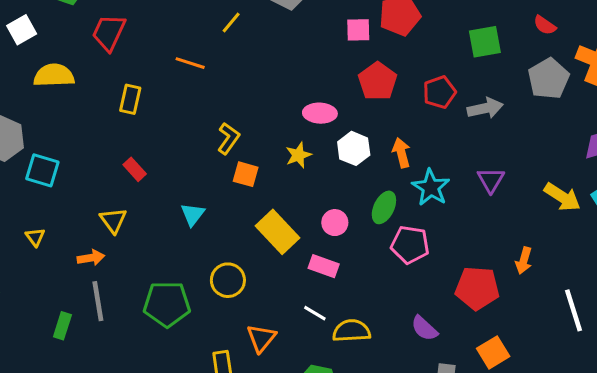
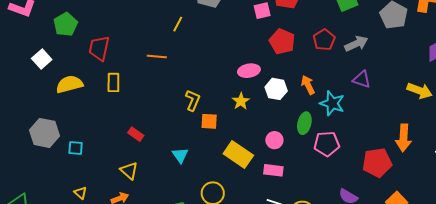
yellow rectangle: (130, 99) -> (113, 82), moved
cyan square: (42, 170) -> (76, 148), size x0.7
purple triangle: (491, 180) -> (362, 79), moved, turned -30
orange arrow: (524, 261) -> (404, 138), size x1.5

